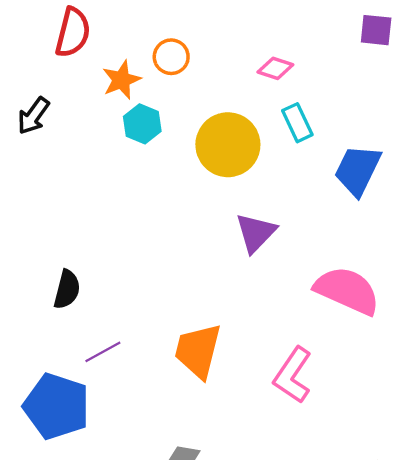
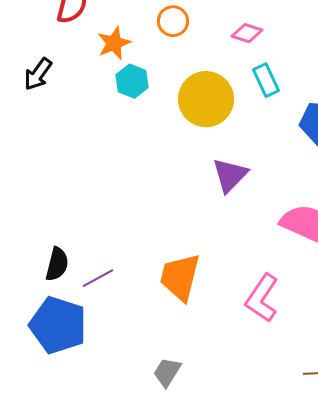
orange circle: (171, 57) -> (173, 21), moved
black semicircle: (67, 289) -> (57, 264), moved

